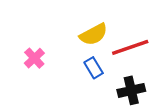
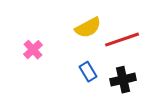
blue rectangle: (94, 68) -> (88, 72), moved

